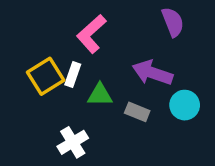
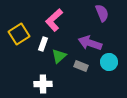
yellow square: (46, 76) -> (19, 34), moved
green triangle: (100, 95) -> (59, 56), turned -42
white cross: (73, 142) -> (43, 84), turned 30

